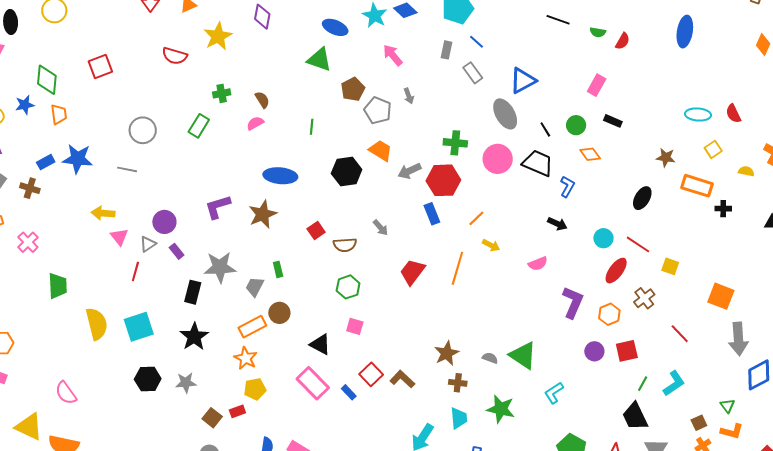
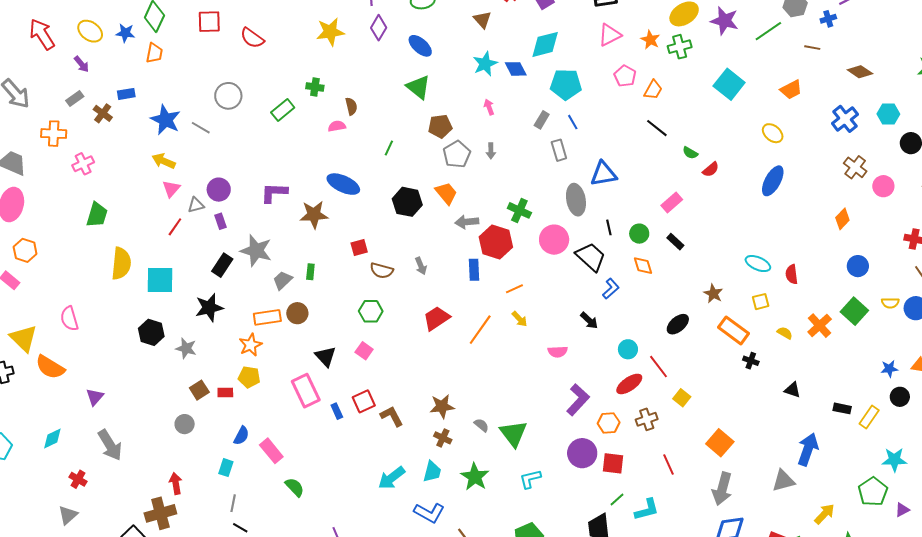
blue ellipse: (335, 27) -> (420, 46), moved
pink arrow: (393, 55) -> (489, 107), size x0.7
red semicircle: (175, 56) -> (252, 38), moved
blue star: (78, 159) -> (166, 120), moved
purple circle: (594, 351) -> (582, 453), size x1.5

